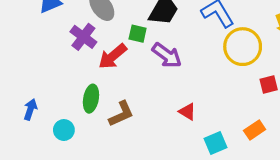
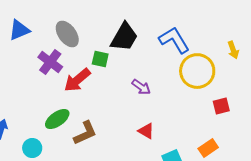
purple arrow: (167, 55) -> (141, 87), moved, size x0.7
green ellipse: (91, 99) -> (57, 119), turned 45

